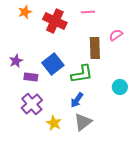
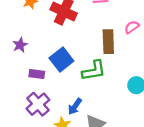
purple star: (16, 61) -> (20, 45), moved
blue arrow: (77, 100) -> (75, 106), moved

